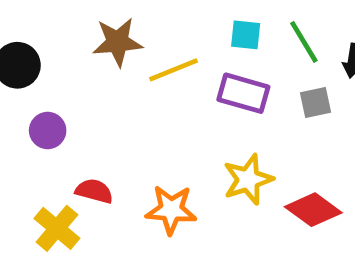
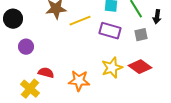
red diamond: (313, 210) -> (140, 67), moved

